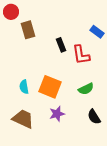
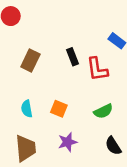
brown rectangle: (28, 30) -> (30, 61), moved, turned 42
orange square: (50, 87) -> (59, 109), size x0.6
brown trapezoid: (23, 119) -> (26, 148), turned 60

